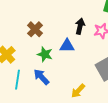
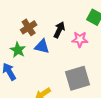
brown cross: (35, 29) -> (29, 27), moved

